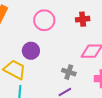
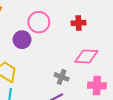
purple circle: (31, 51) -> (22, 40), moved

